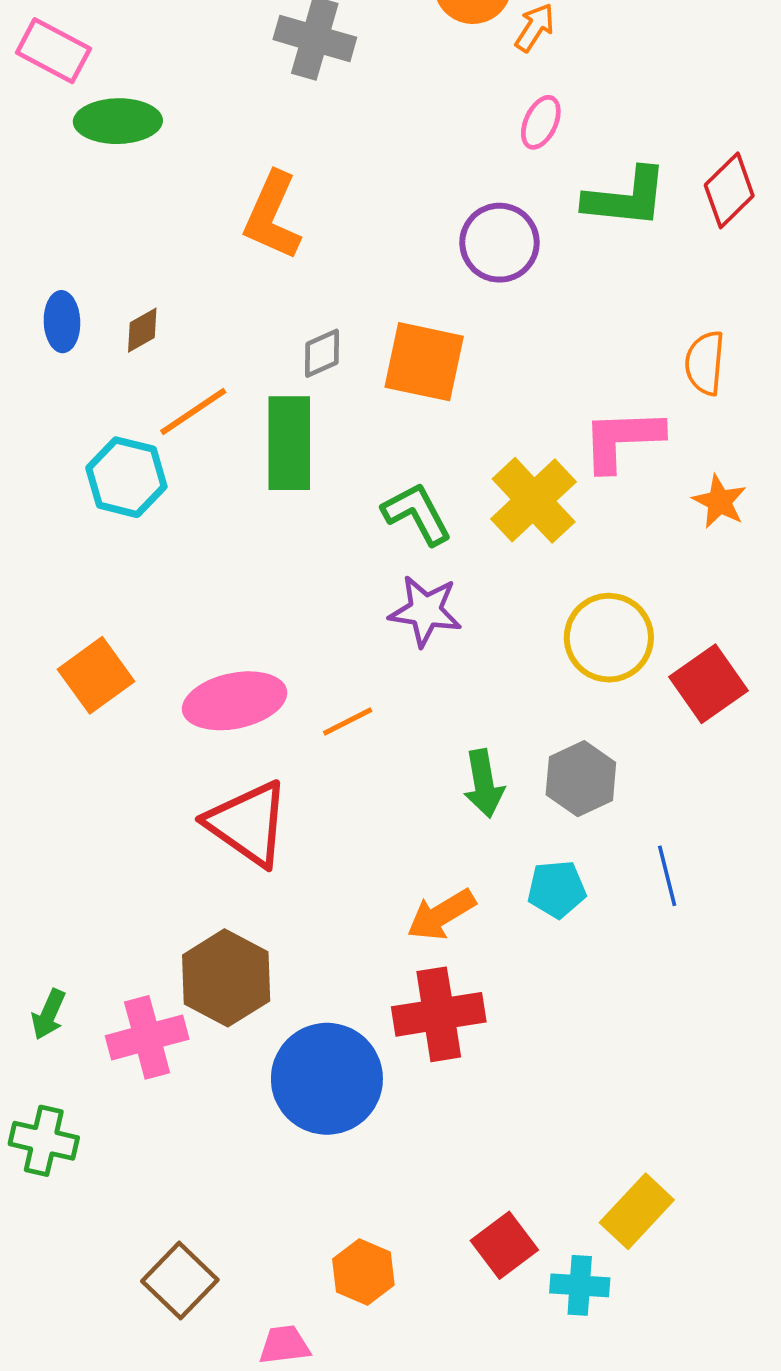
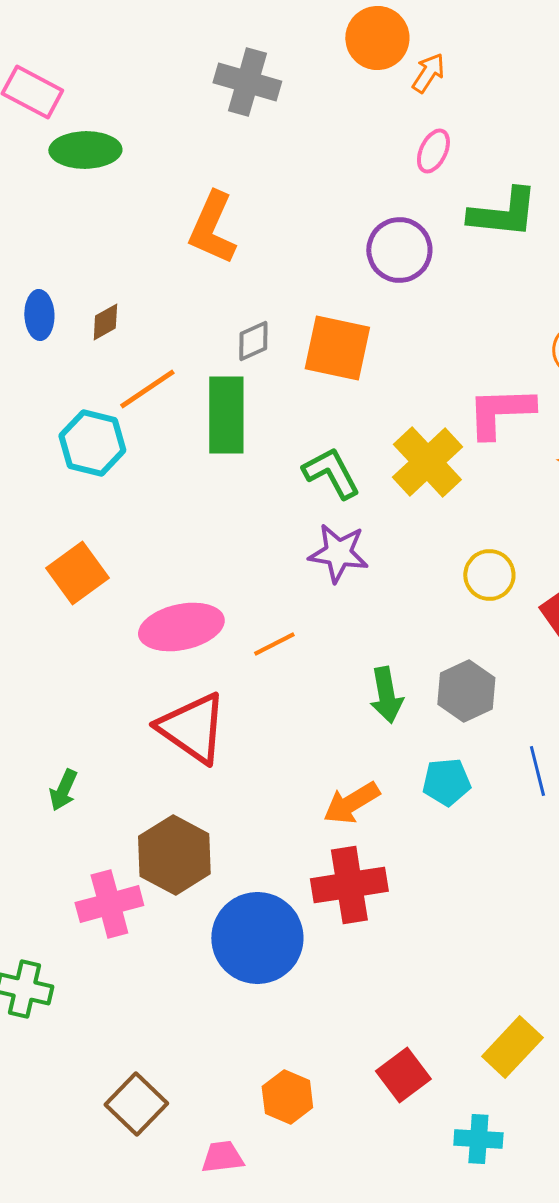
yellow circle: (609, 638) -> (489, 575), size x0.7
orange square: (96, 675) -> (77, 573), moved
green arrow: (49, 1014) -> (63, 790), moved
cyan cross: (580, 1285) -> (478, 1139), moved

